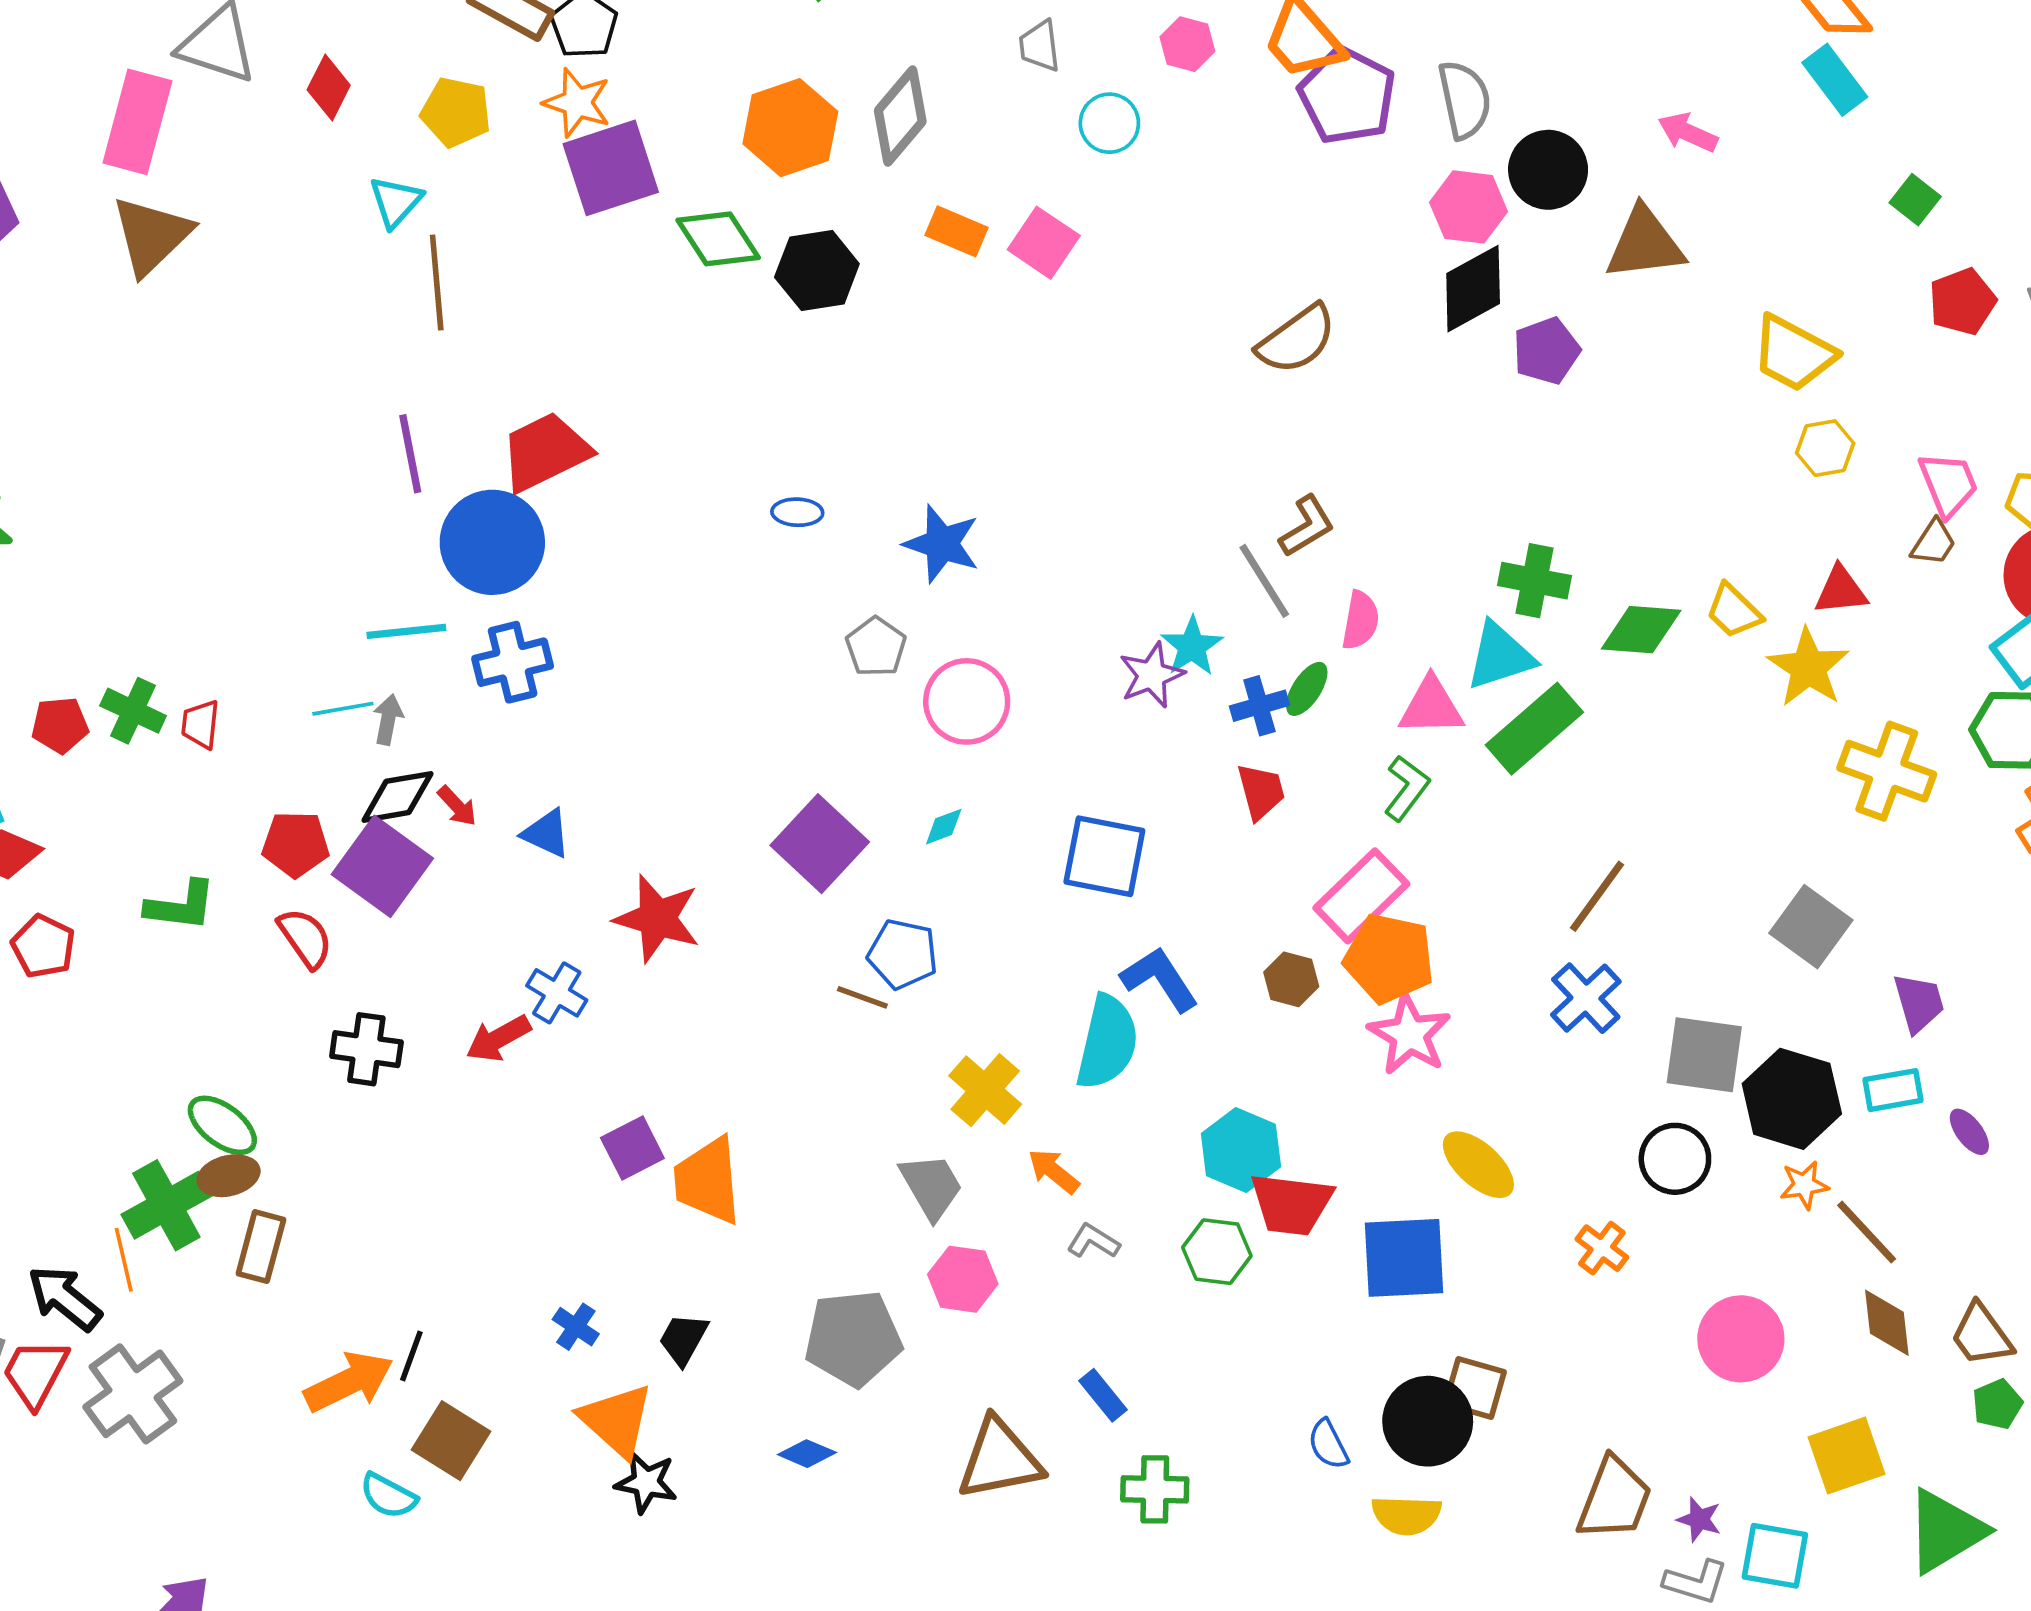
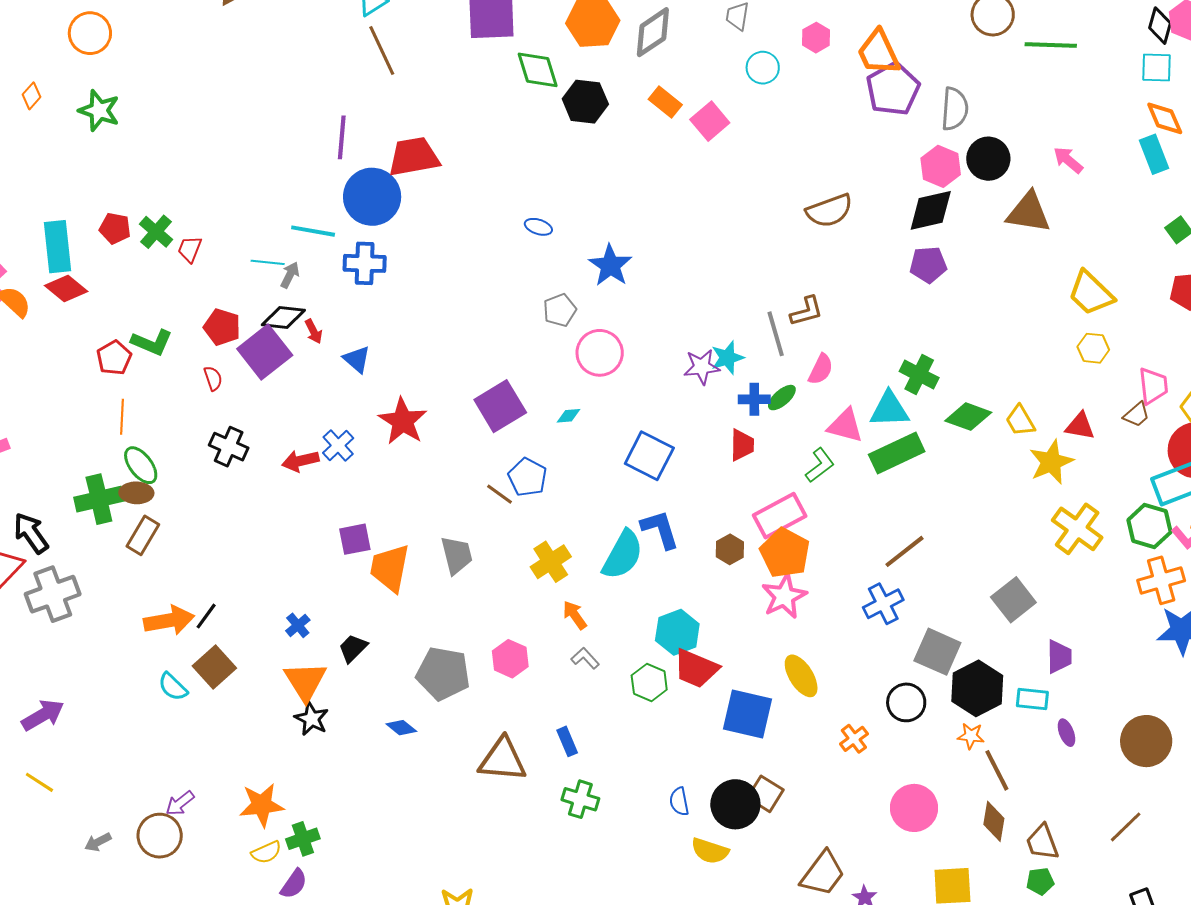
brown line: (437, 282) -> (382, 50), turned -36
purple pentagon: (1547, 351) -> (928, 265), moved
red semicircle: (305, 938) -> (213, 378), size x0.7
red pentagon: (43, 946) -> (114, 358), moved
gray trapezoid: (931, 1186) -> (457, 555), moved
orange line: (124, 1260) -> (122, 417), moved

